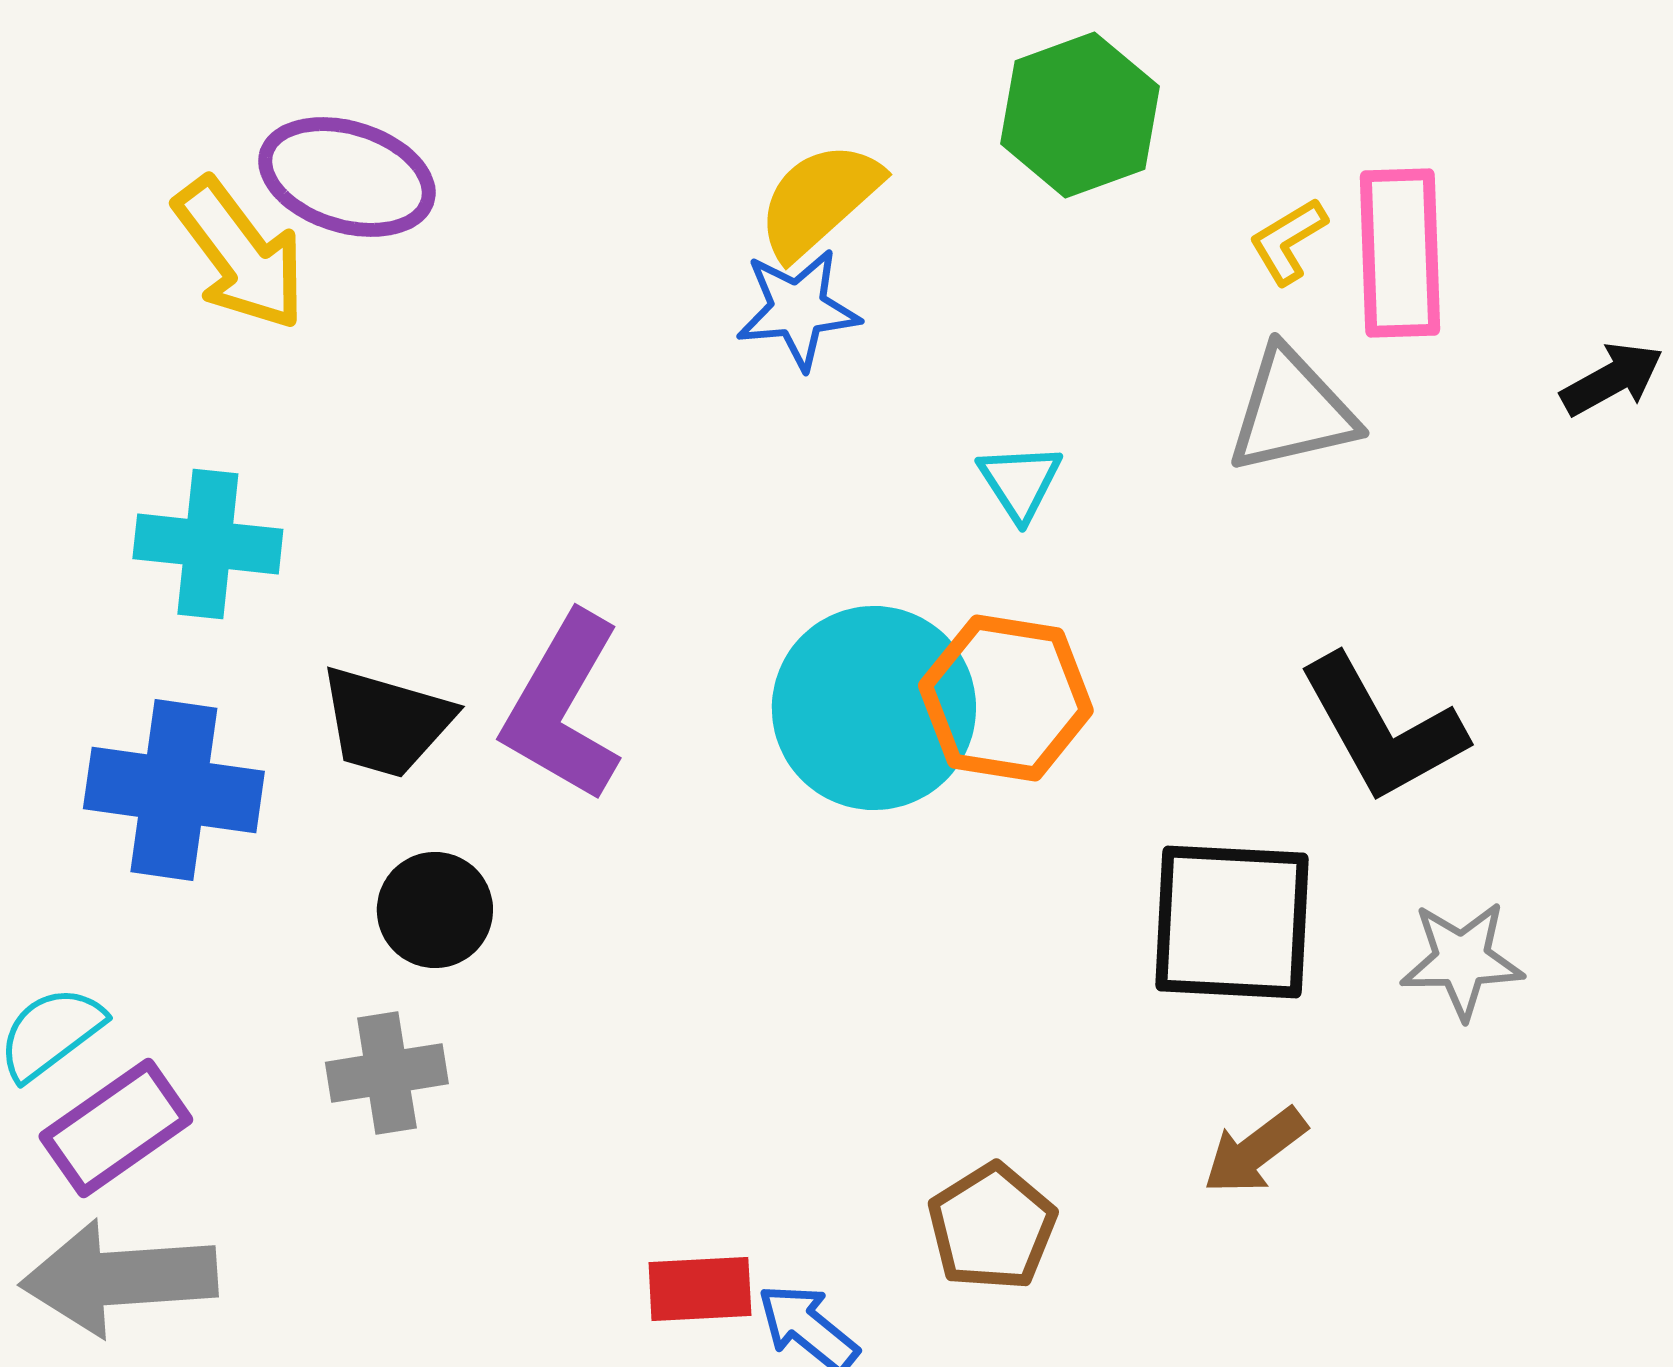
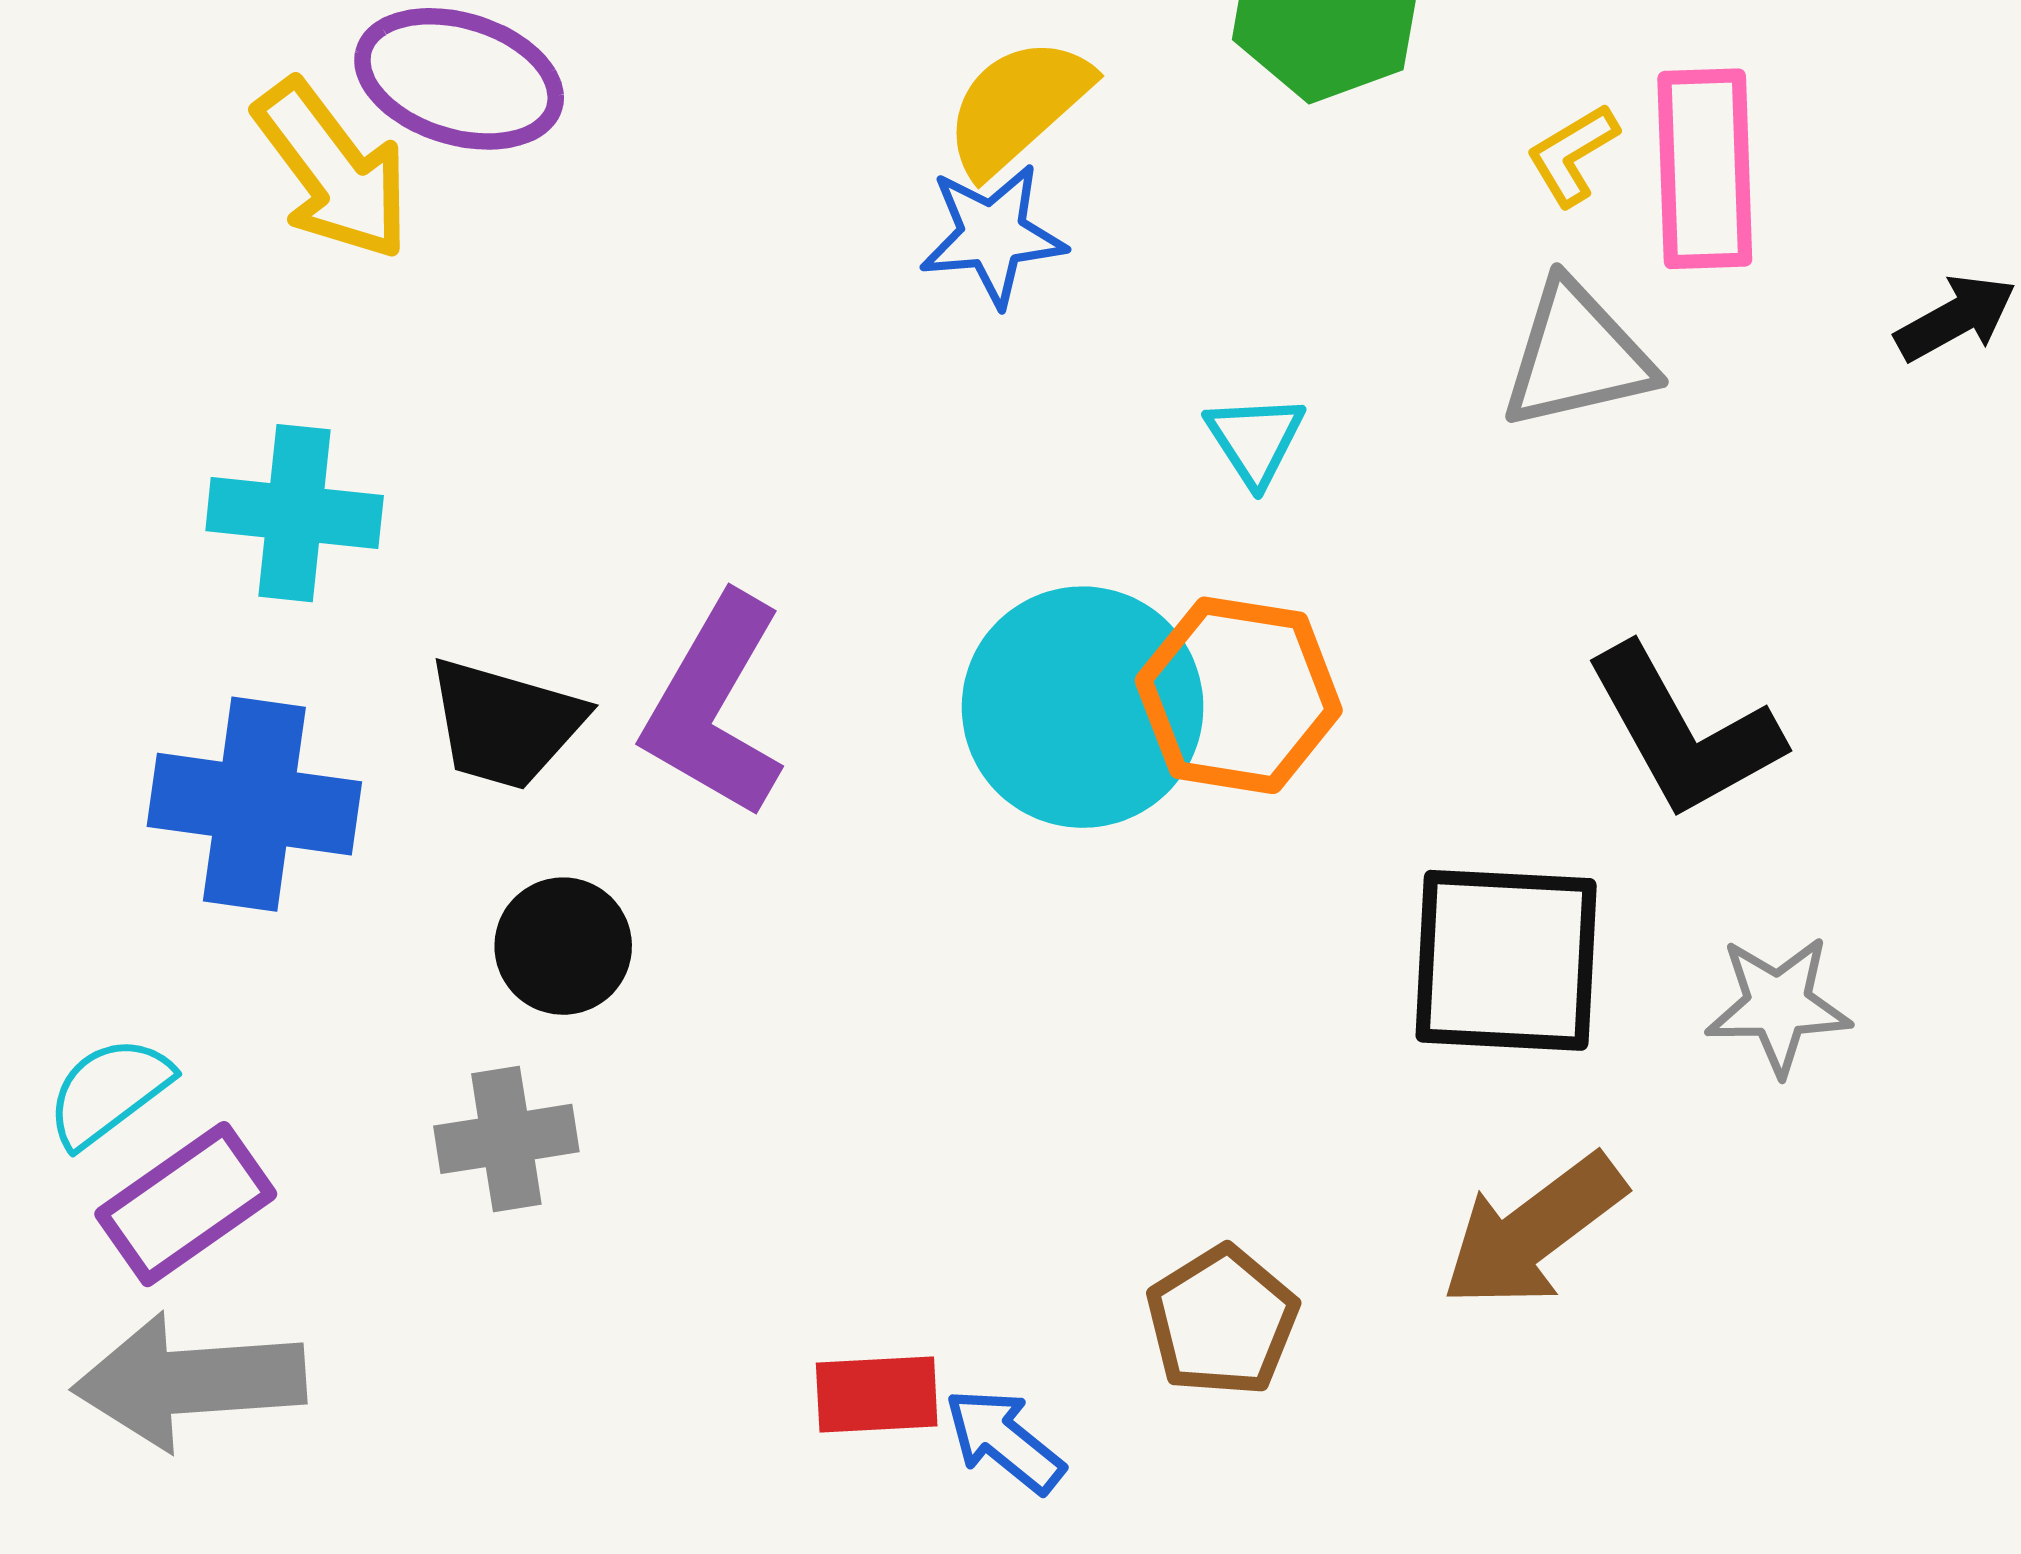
brown arrow: (1255, 1151) -> (1533, 1231), size x1.5

